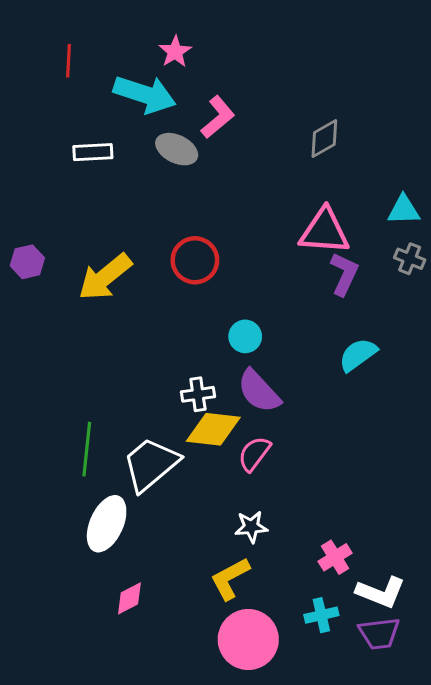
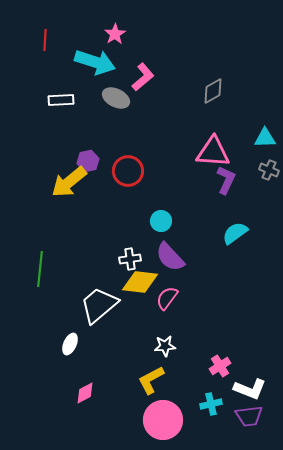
purple hexagon: (27, 262) -> (88, 161), moved
green line: (87, 449) -> (40, 269), moved
white ellipse: (107, 524) -> (70, 344), size x0.6

